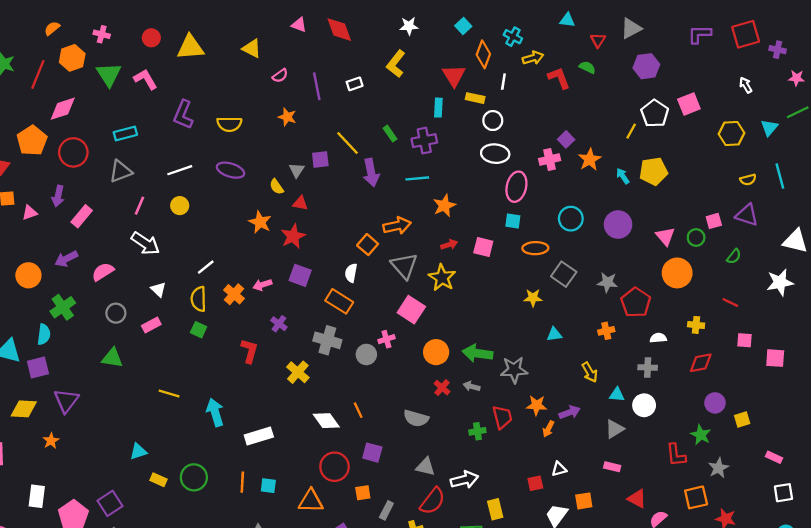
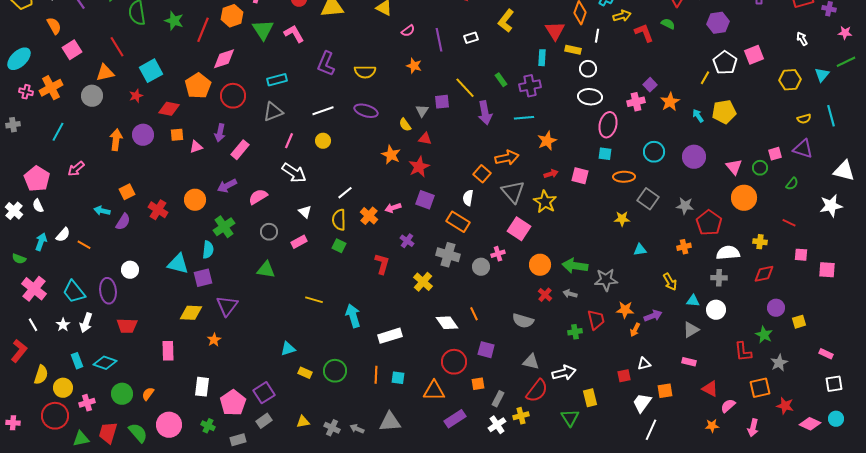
white semicircle: (658, 338) -> (728, 253), size x1.6

